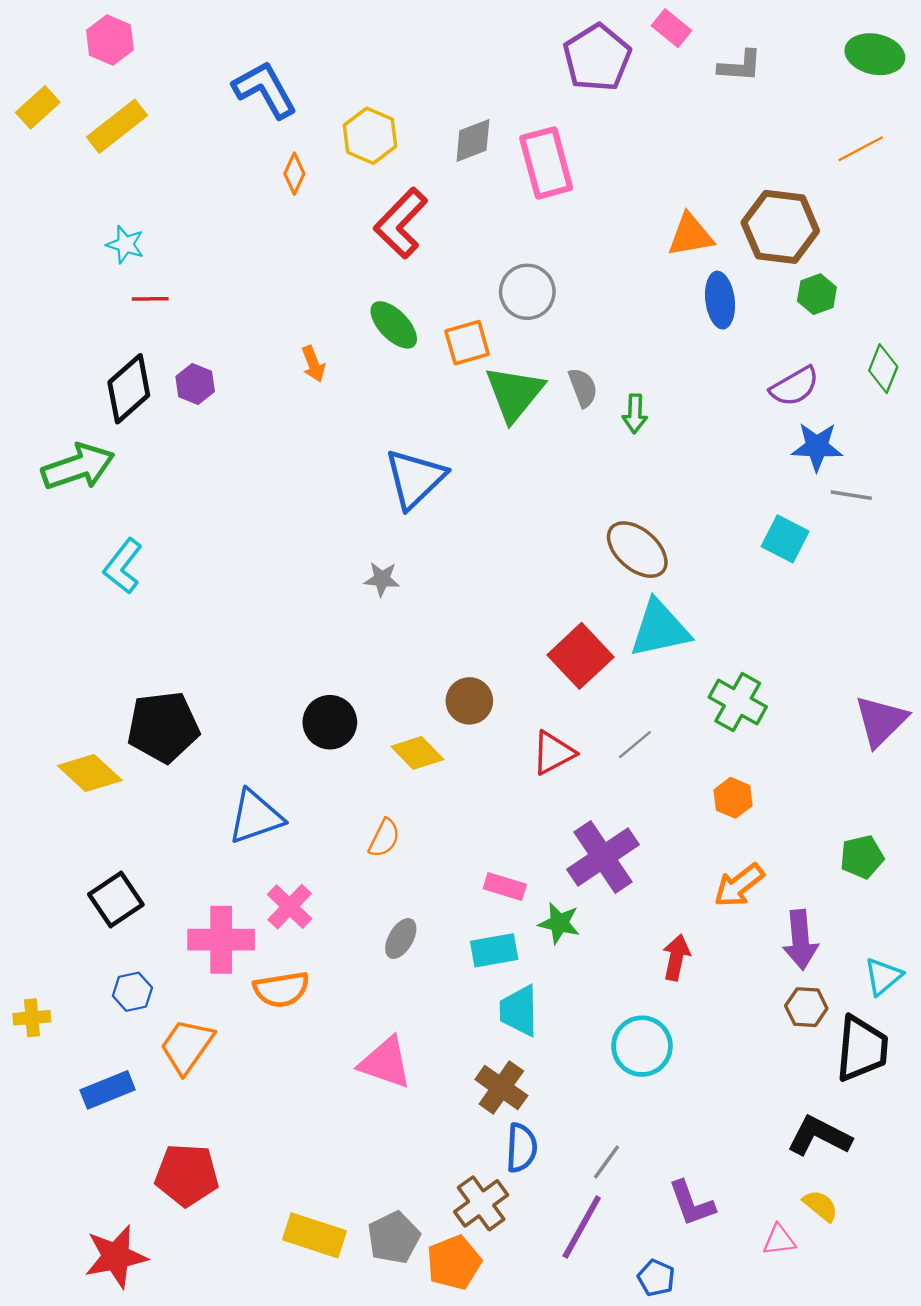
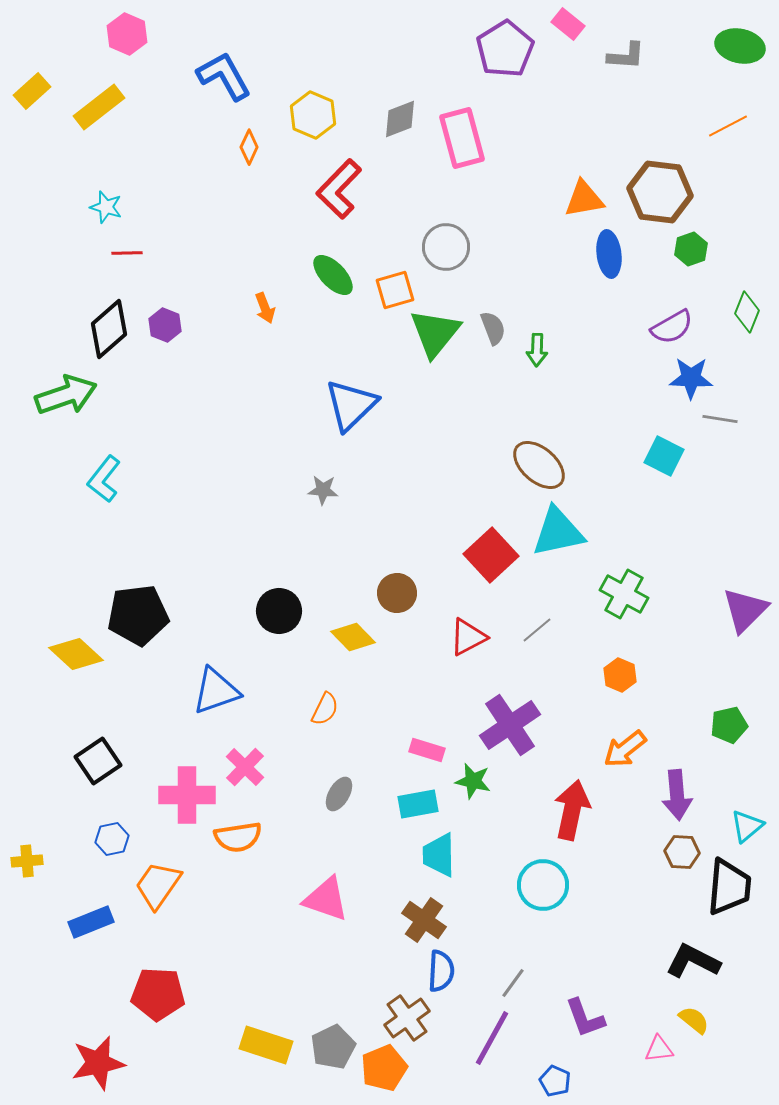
pink hexagon: (110, 40) -> (127, 34), moved
red arrow: (676, 957) -> (572, 810), size x1.5

